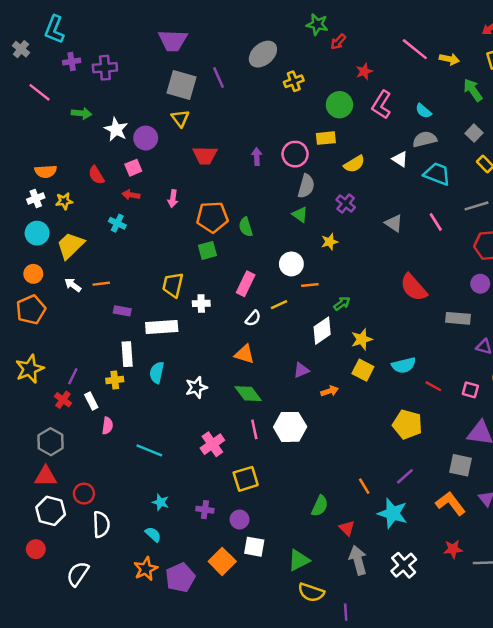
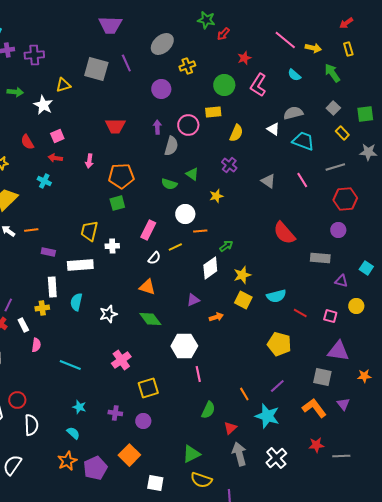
purple trapezoid: (173, 41) -> (110, 25), moved
cyan semicircle: (423, 111) -> (294, 75), moved
yellow triangle: (180, 118) -> (63, 85), moved, turned 49
purple circle: (146, 138) -> (161, 89), moved
yellow semicircle: (354, 164) -> (236, 133), turned -36
gray semicircle: (306, 186) -> (171, 146), moved
green semicircle: (246, 227) -> (169, 184), moved, turned -56
pink line: (254, 429) -> (198, 374), moved
red triangle: (347, 528) -> (230, 428), turned 32
white square: (254, 547) -> (155, 483), moved

